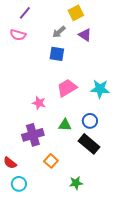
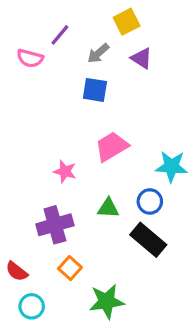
purple line: (25, 13) -> (60, 35), moved
cyan star: (100, 89) -> (171, 166), moved
orange square: (51, 161) -> (70, 268), moved
green star: (76, 183) -> (107, 301), moved, size x1.5

